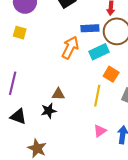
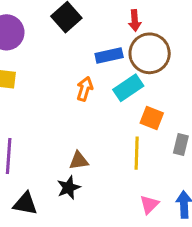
orange arrow: (70, 48) -> (85, 89), size x0.7

